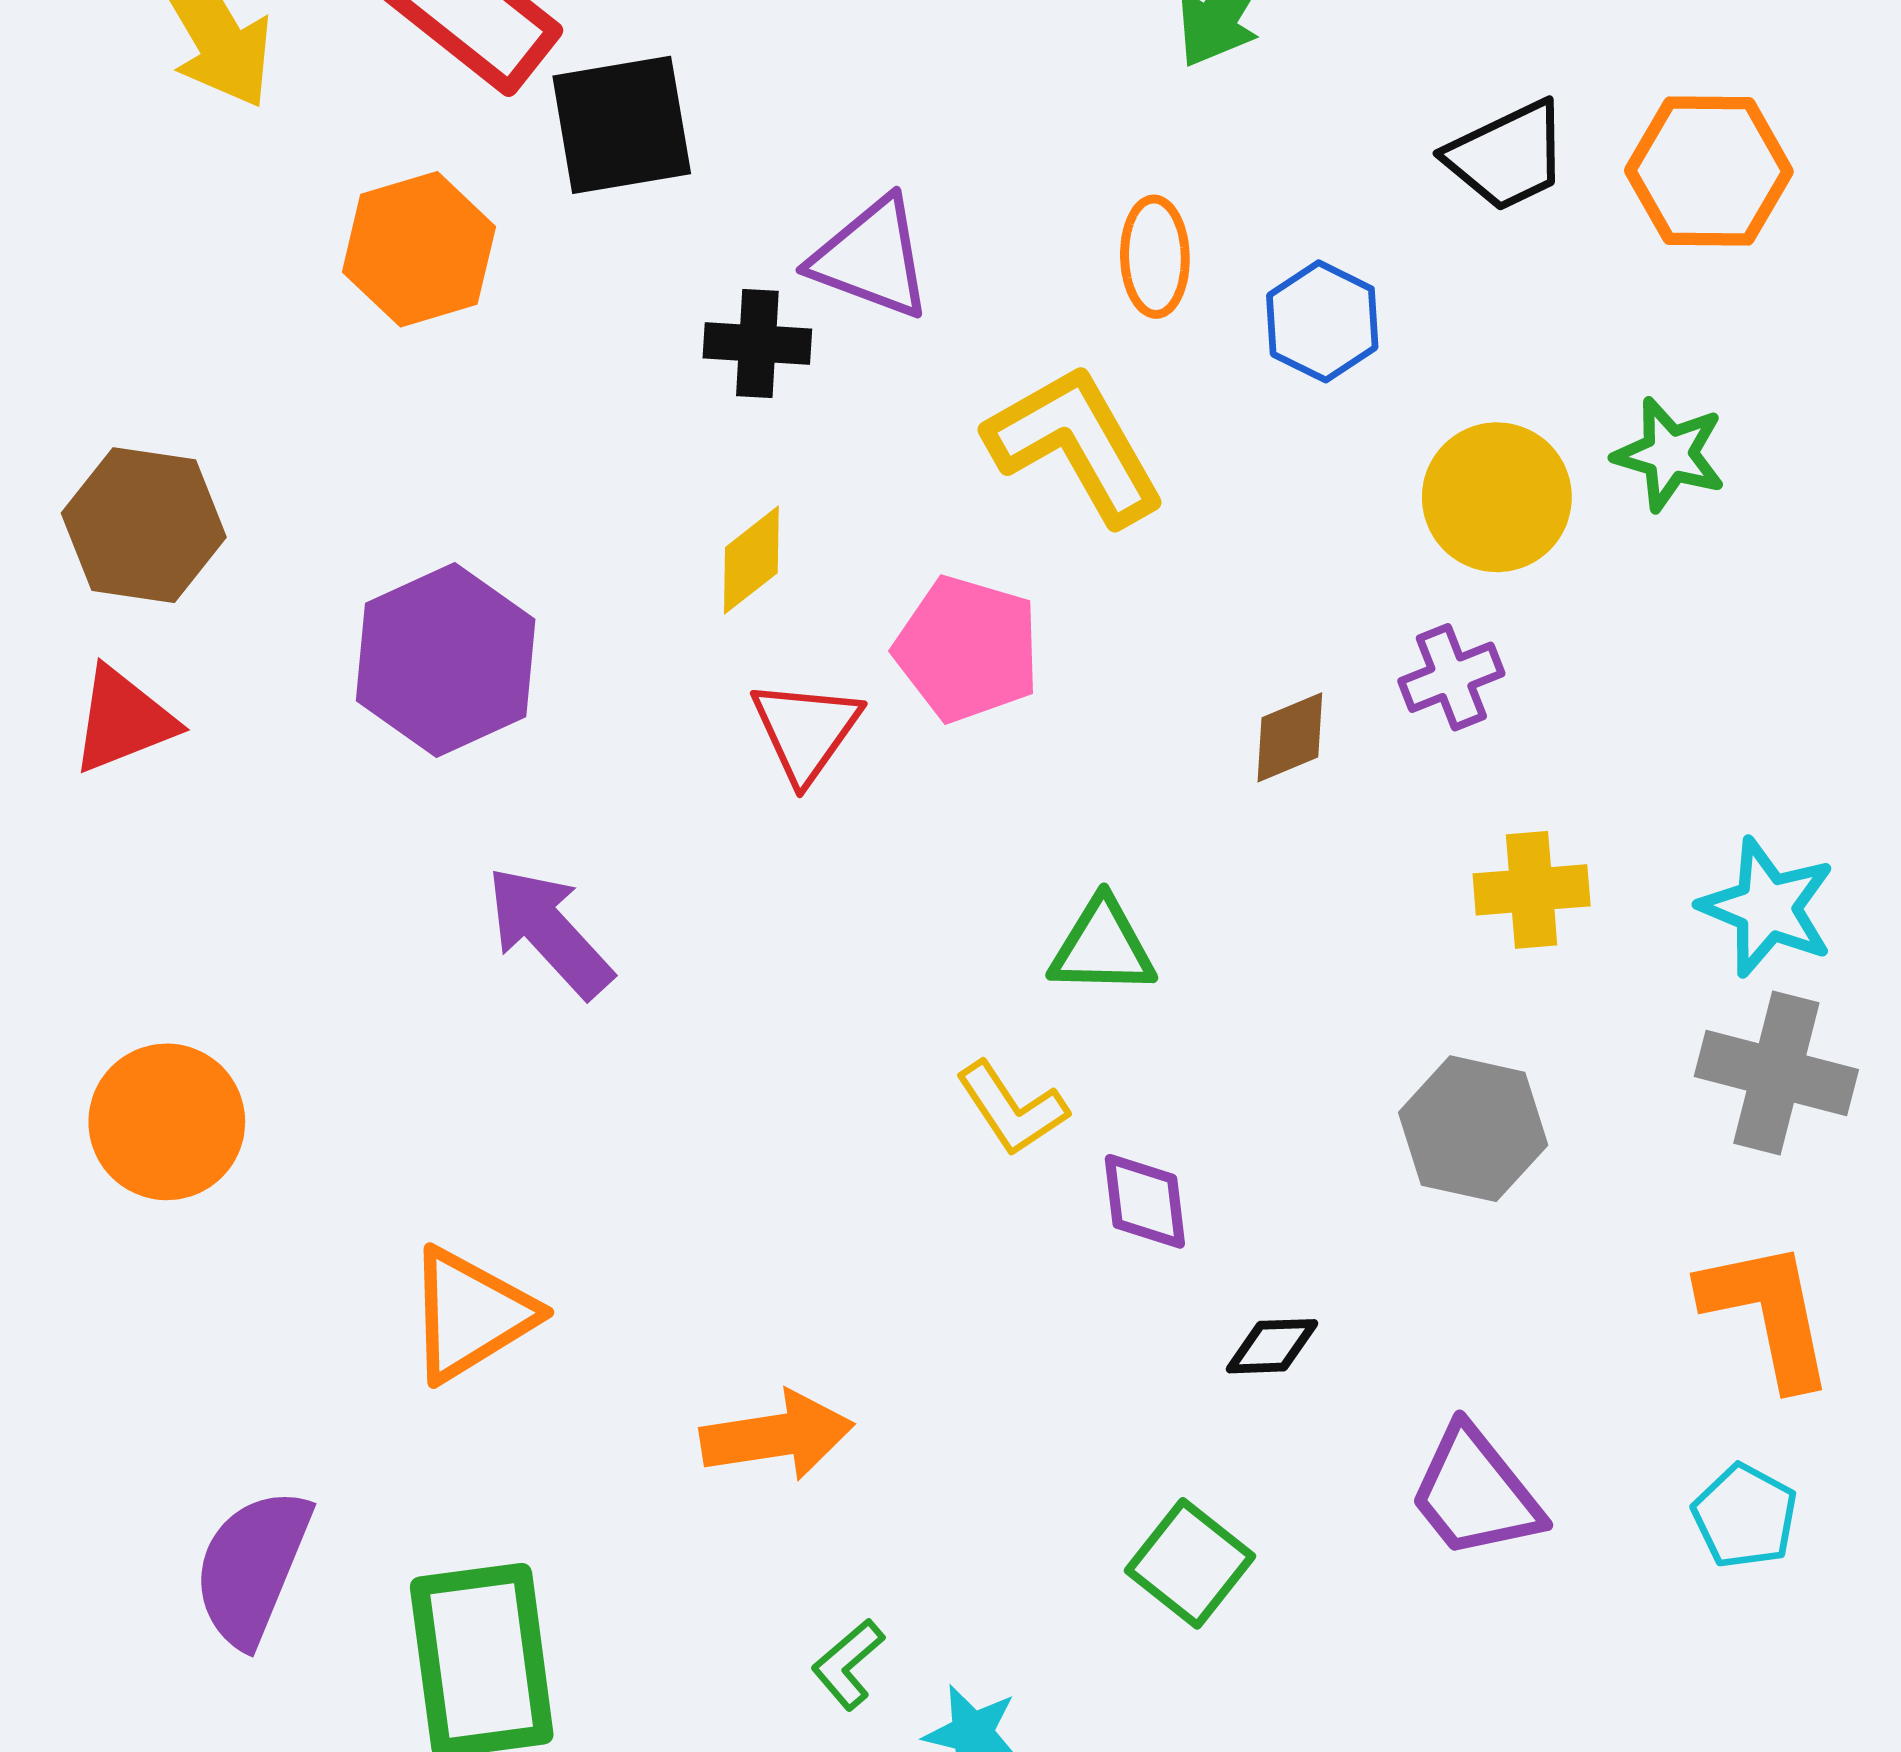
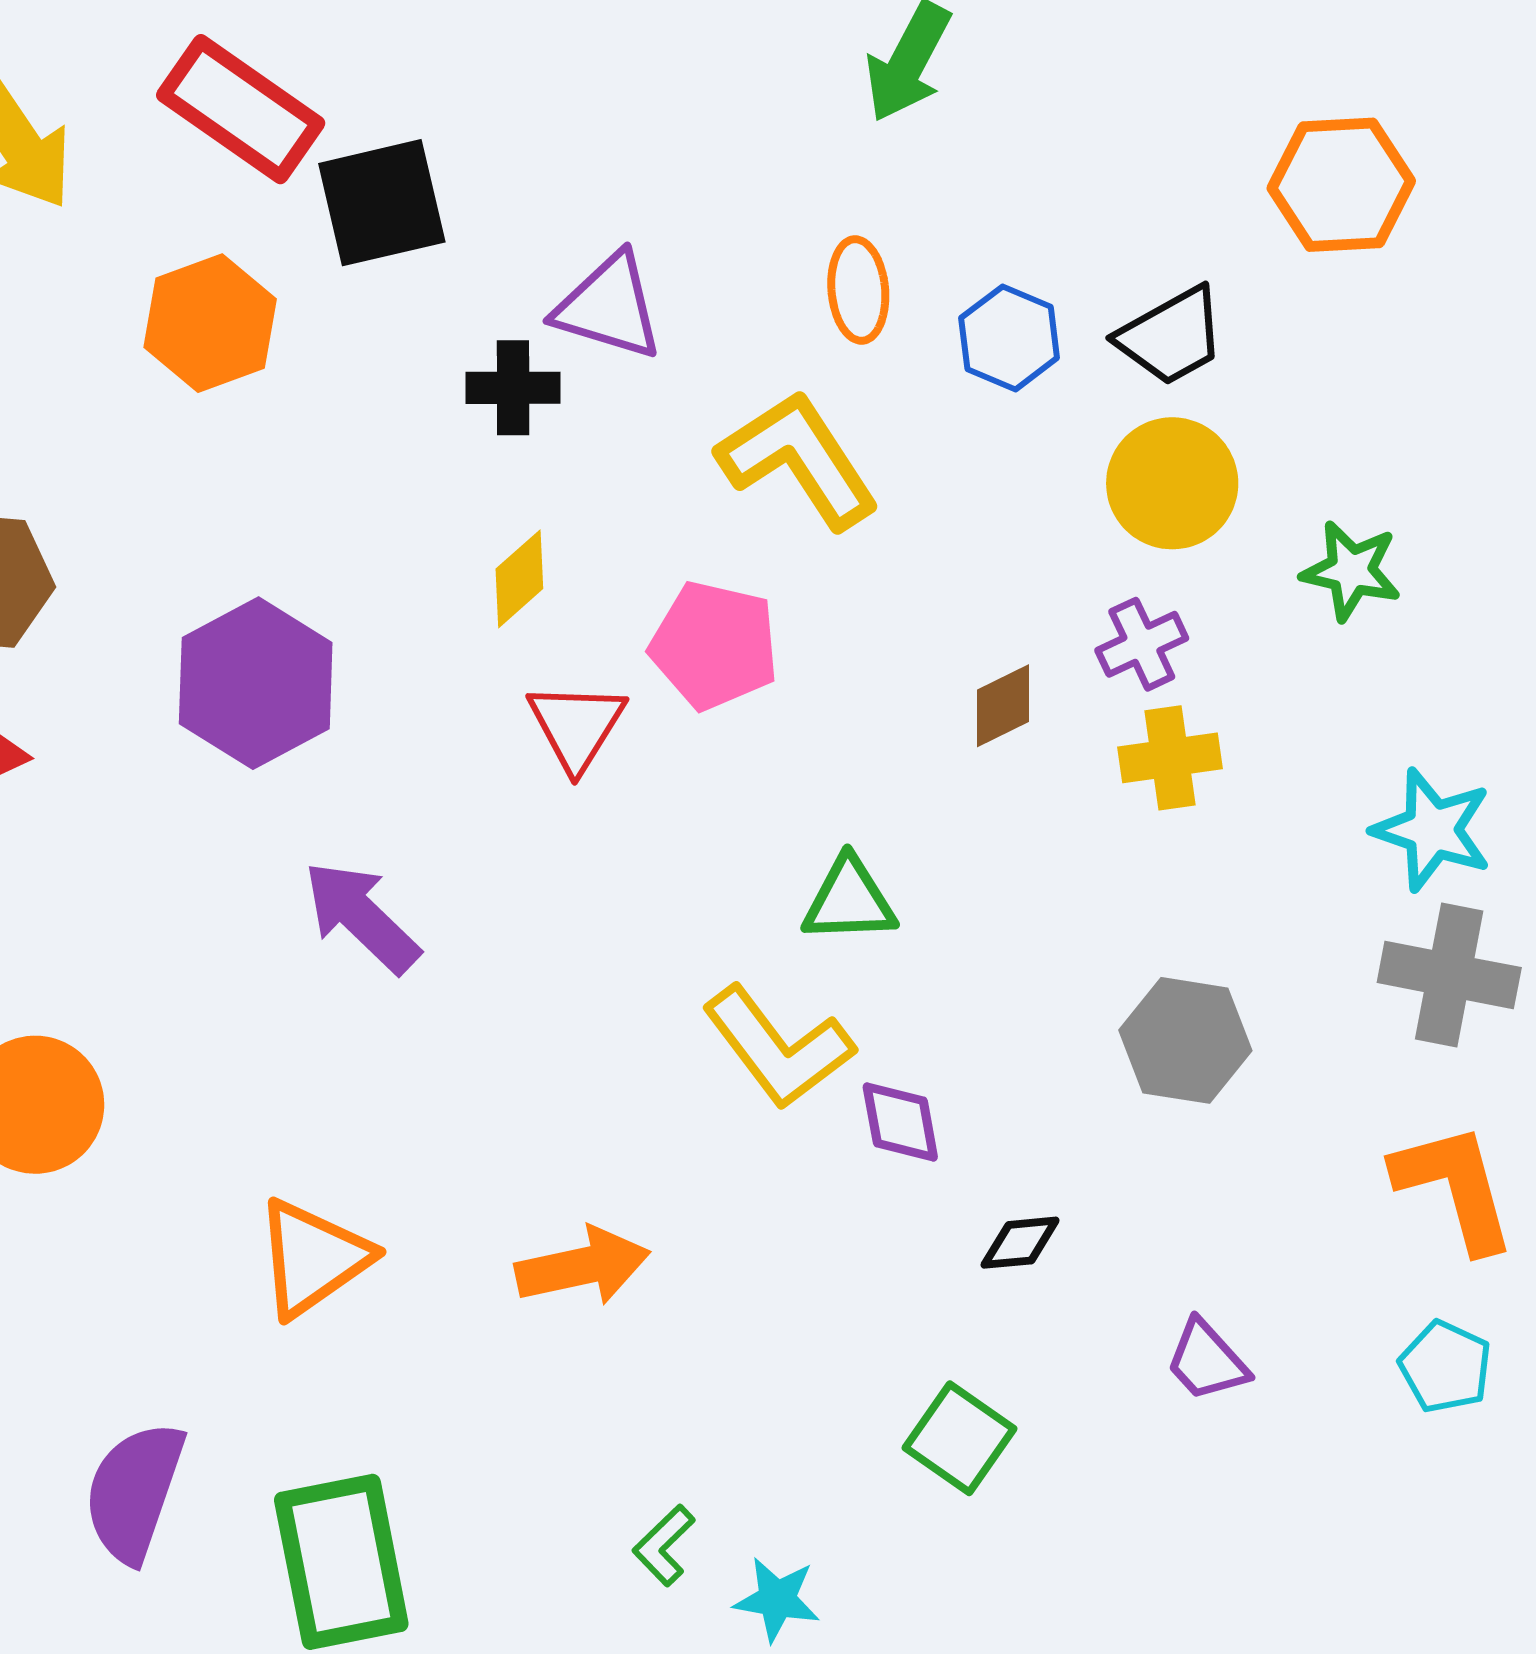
black trapezoid: (1507, 156) -> (1171, 336), moved
green star: (1670, 454) -> (1351, 571), moved
yellow cross: (1532, 890) -> (1170, 758), moved
yellow L-shape: (1012, 1109) -> (778, 1047), size x1.5
orange arrow: (777, 1436) -> (583, 1266), moved
purple trapezoid: (1475, 1493) -> (1207, 1361), size x0.7

